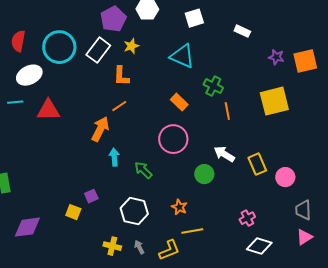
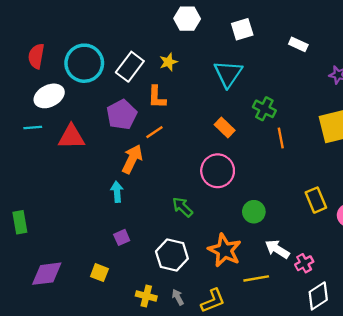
purple pentagon: (113, 19) -> (122, 115), moved
cyan triangle: (182, 56) -> (228, 74), turned 40
white arrow: (224, 154) -> (277, 249), moved
cyan arrow: (114, 157) -> (117, 192), moved
orange star: (179, 207) -> (225, 250), size x1.8
yellow square: (73, 212) -> (99, 273), moved
yellow line: (192, 231) -> (256, 278), moved
white diamond: (259, 246) -> (318, 296), turned -50

